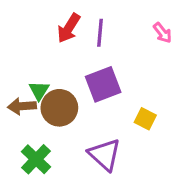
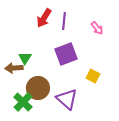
pink arrow: (162, 33) -> (97, 28), moved
brown circle: (59, 108) -> (38, 88), moved

